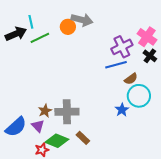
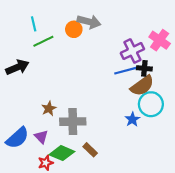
black arrow: (16, 34) -> (17, 67), moved
black cross: (150, 56) -> (144, 68), moved, turned -32
brown semicircle: (131, 79) -> (142, 86), size x1.6
brown star: (45, 111) -> (49, 109), moved

